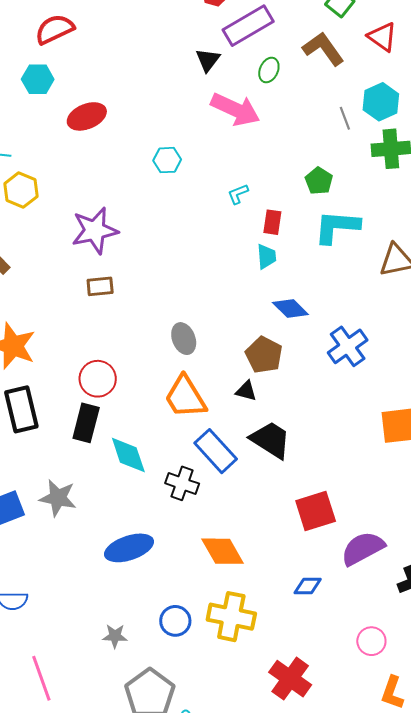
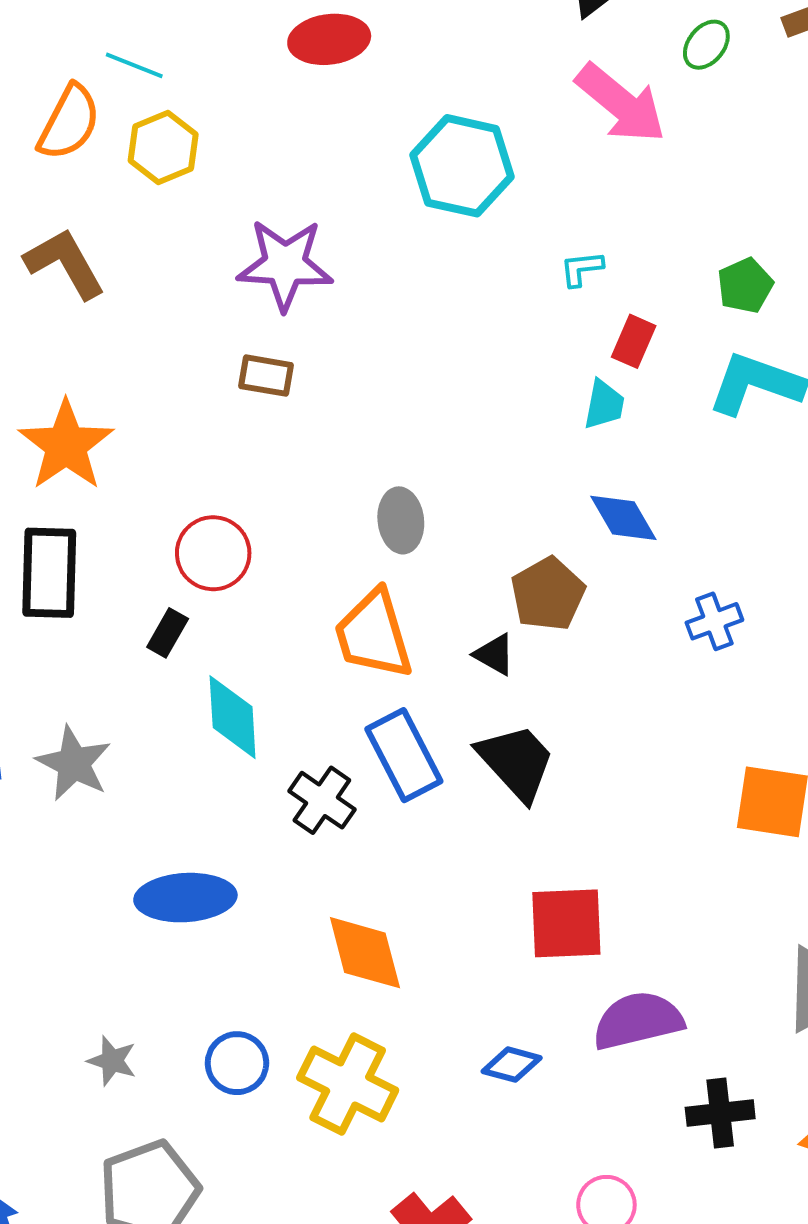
cyan hexagon: (167, 160) -> (462, 166), size x1.8
blue cross: (348, 346) -> (714, 621), size x0.7
black rectangle: (86, 423) -> (168, 633), size x0.6

